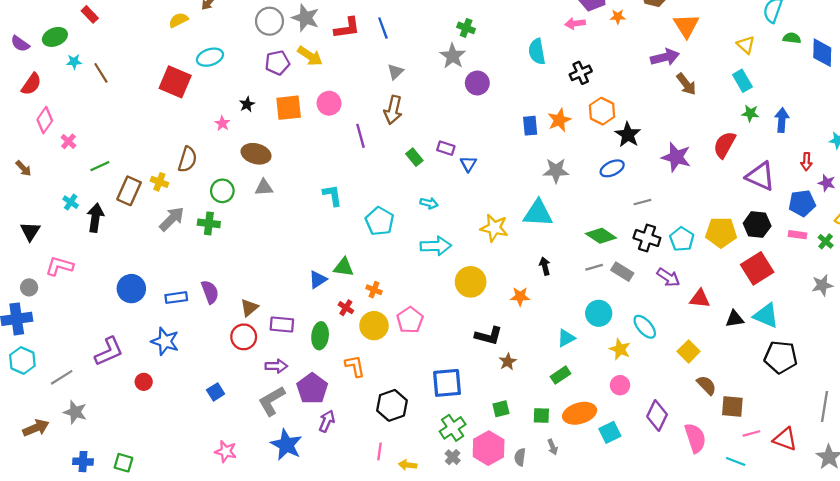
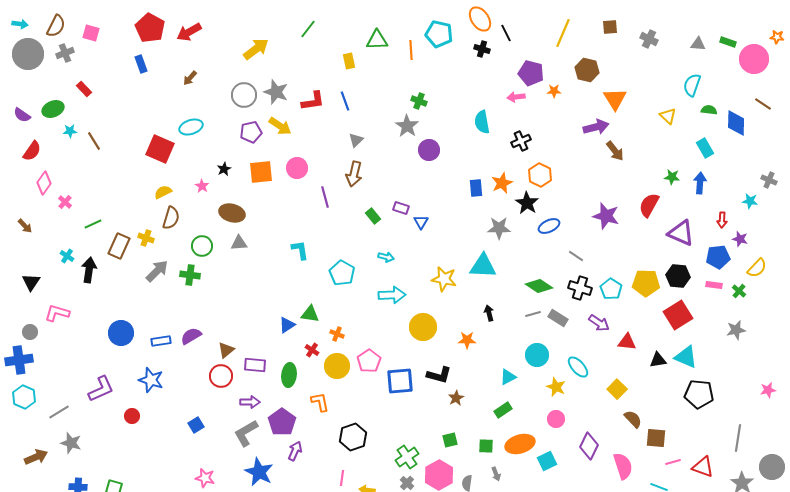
yellow semicircle: (179, 20) -> (163, 192), moved
cyan rectangle: (742, 81) -> (705, 148), moved
black star: (628, 135) -> (527, 203), moved
gray line: (642, 202) -> (576, 256), turned 49
purple semicircle: (210, 292) -> (191, 336), turned -100
blue square: (447, 383) -> (400, 381), moved

